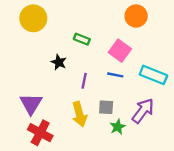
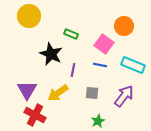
orange circle: (136, 16) -> (124, 26), moved
black star: (59, 62) -> (51, 54), size x1.6
yellow arrow: (79, 114) -> (58, 93), moved, turned 70
green star: (118, 127) -> (98, 121), moved

